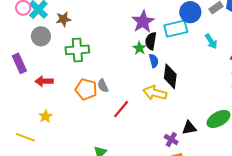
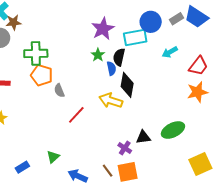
brown star: (63, 19) -> (14, 22), moved
black semicircle: (151, 41) -> (119, 57), moved
cyan arrow: (211, 41) -> (170, 52), turned 91
orange pentagon: (86, 89) -> (42, 75), moved

